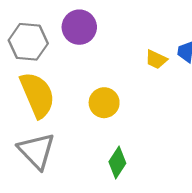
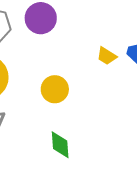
green diamond: (117, 163) -> (60, 145), turned -44

